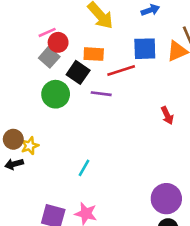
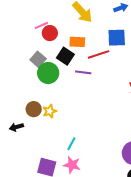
gray square: (49, 57) -> (38, 59), moved
brown circle: (13, 139) -> (34, 109), moved
yellow star: (30, 146) -> (50, 111), moved
cyan line: (84, 168) -> (71, 144), moved

